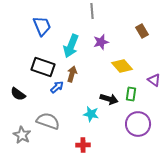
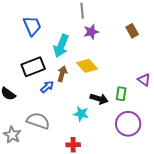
purple star: (101, 42) -> (91, 32), moved
yellow diamond: (122, 66) -> (87, 66), moved
black rectangle: (43, 67) -> (33, 67), turned -40

